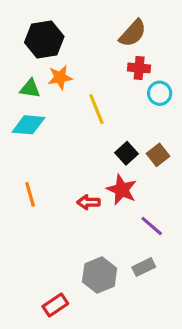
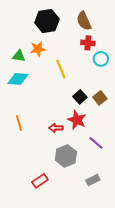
brown semicircle: (133, 33) -> (84, 21), turned 114
black hexagon: (44, 40) -> (47, 21), moved
gray rectangle: (144, 267) -> (93, 180), moved
gray hexagon: (100, 275) -> (66, 156), moved
red rectangle: (55, 305) -> (40, 181), moved

